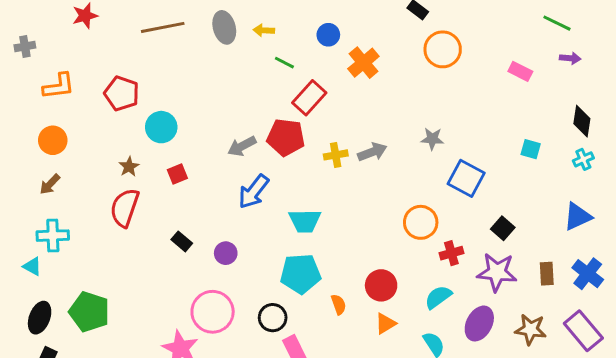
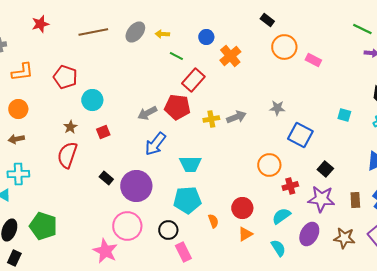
gray ellipse: (224, 27) -> (135, 32), turned 55
pink rectangle: (520, 71) -> (313, 60), moved
brown arrow: (50, 184) -> (16, 139), turned 35
purple circle: (226, 253) -> (136, 186), size x2.0

